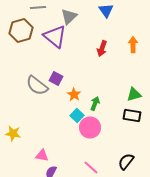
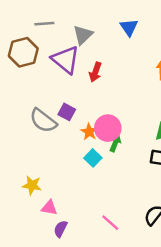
red arrow: (102, 48) -> (95, 72), moved
pink circle: (90, 128) -> (108, 128), moved
yellow star: (13, 134) -> (32, 185), moved

